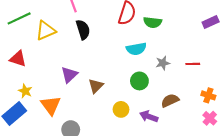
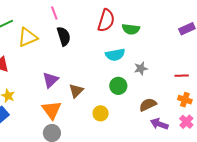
red line: (193, 64) -> (182, 76), moved
orange triangle: (51, 105) -> (52, 110), moved
purple arrow: (149, 116) -> (159, 124), moved

